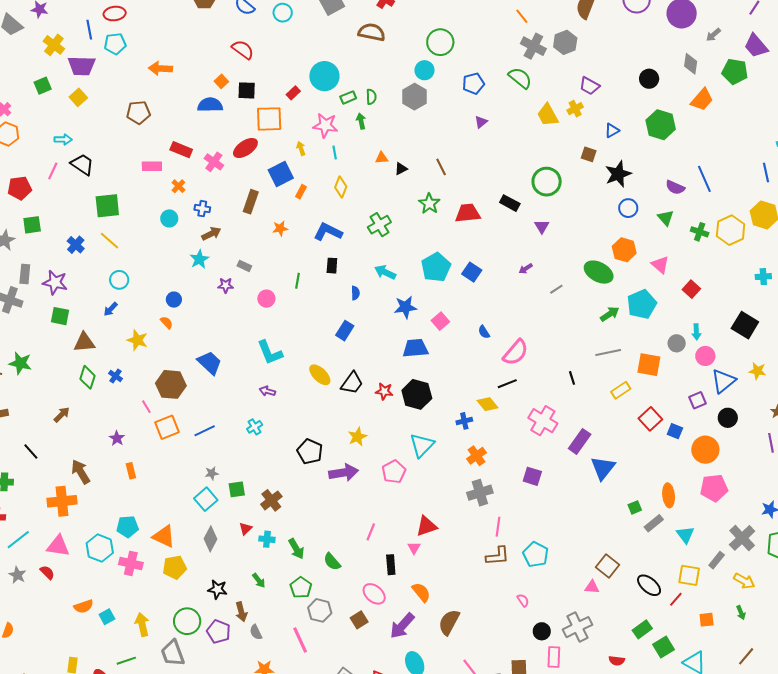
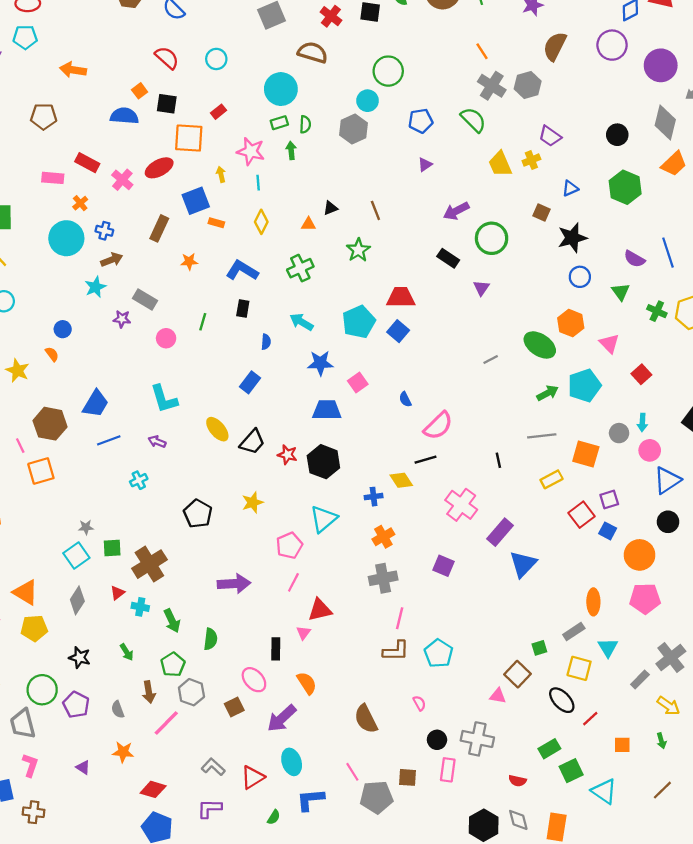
cyan circle: (283, 13) -> (216, 59), moved
gray diamond: (691, 64) -> (665, 122), size x1.4
cyan circle: (324, 76) -> (281, 89), moved
orange triangle: (382, 158) -> (308, 224), moved
orange rectangle: (301, 192) -> (216, 223), turned 72
red trapezoid: (468, 213) -> (401, 297), moved
cyan circle: (169, 218) -> (66, 238), size x1.8
gray rectangle: (244, 266) -> (145, 299), size x1.5
purple arrow: (526, 269) -> (456, 211), moved, size x1.6
blue trapezoid: (210, 363) -> (96, 404), turned 72
purple square: (697, 400) -> (609, 499), moved
blue line: (205, 431) -> (109, 440), moved
purple arrow: (344, 473) -> (234, 584), moved
brown cross: (271, 500) -> (149, 564), size x1.4
green square: (635, 507) -> (539, 648), moved
pink line: (371, 532) -> (293, 582), moved
green semicircle: (332, 562) -> (211, 639), turned -138
yellow square: (689, 575) -> (579, 668), moved
brown arrow: (241, 612) -> (149, 692), moved
brown semicircle: (449, 622) -> (366, 719), moved, turned -60
gray cross: (577, 627) -> (477, 739), turned 32
pink line: (300, 640) -> (166, 723), turned 64

